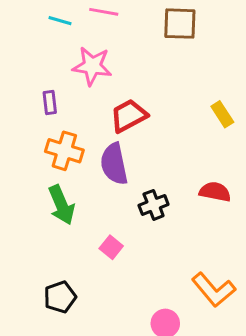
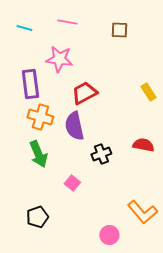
cyan line: (60, 21) -> (24, 28), moved
brown square: (180, 24) -> (119, 30), size x0.7
purple rectangle: (50, 103) -> (30, 84), size x1.8

